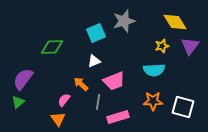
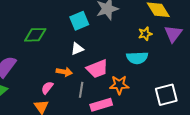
orange arrow: (81, 84) -> (64, 72), turned 147
orange star: (153, 101) -> (119, 85), moved
white square: (183, 107) -> (166, 95), turned -30

